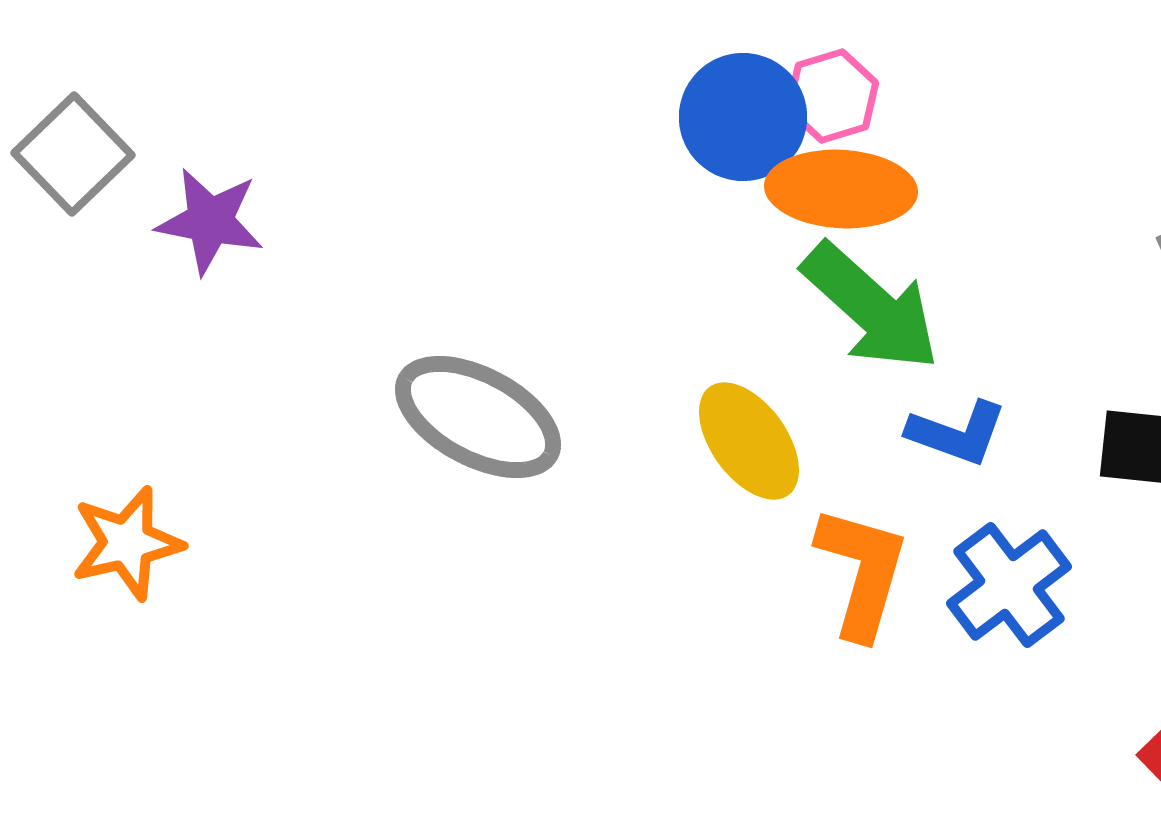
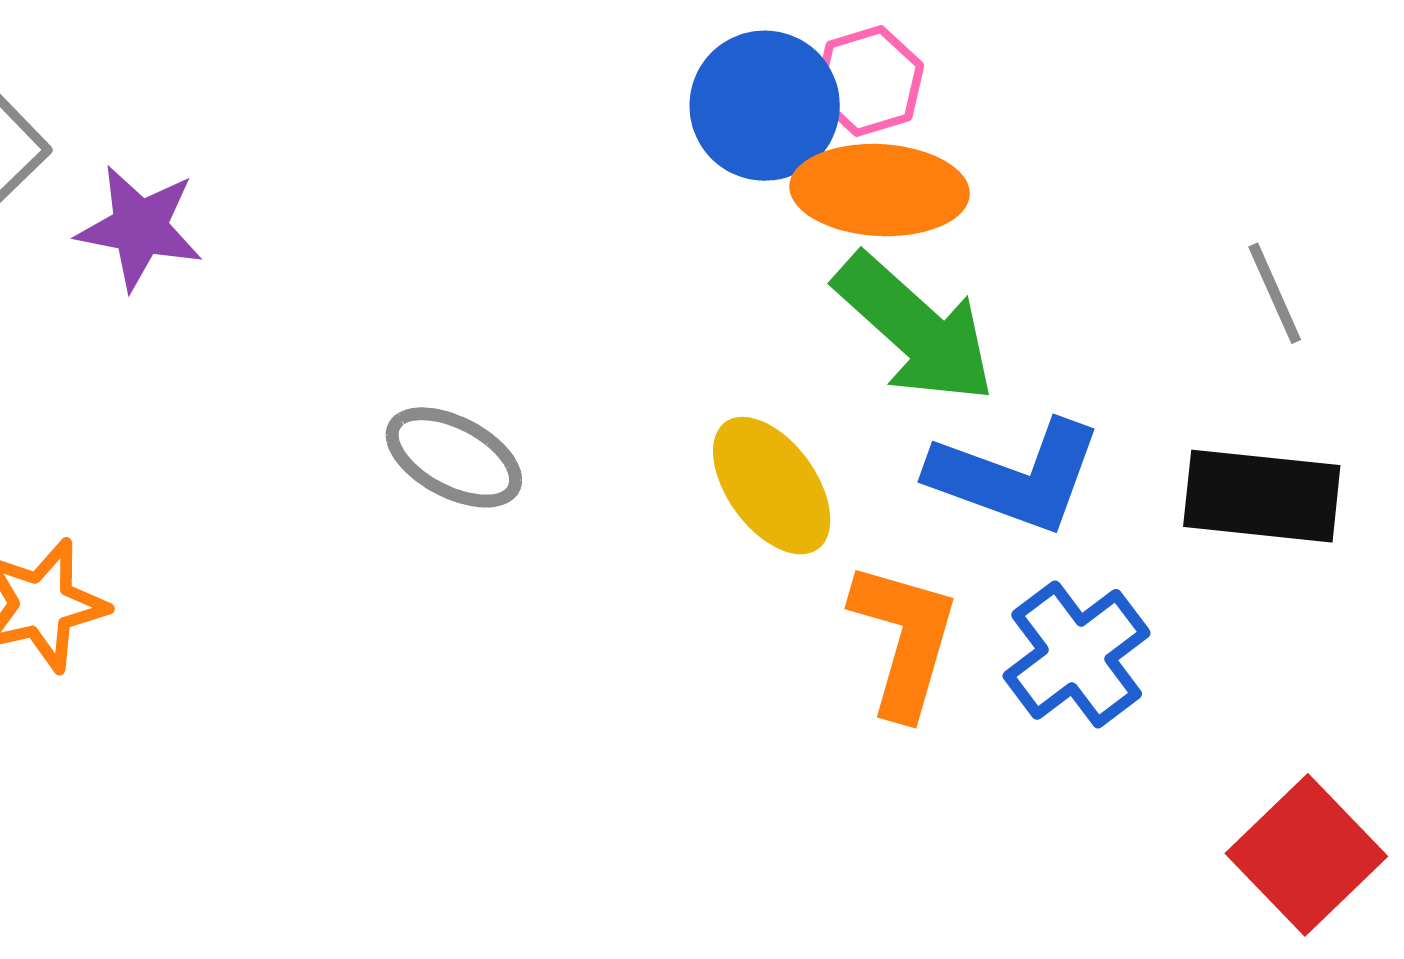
gray ellipse: (478, 417) -> (454, 457), size x0.7
blue L-shape: (957, 433) -> (1016, 476), size x1.5

